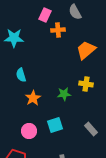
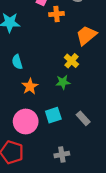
yellow cross: (86, 84) -> (71, 61), moved, turned 32
gray rectangle: (91, 129) -> (83, 118), moved
pink circle: (29, 131) -> (26, 122), size x1.5

